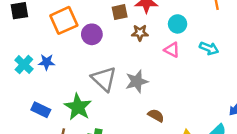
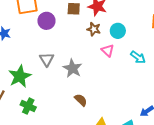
brown star: (140, 33) -> (94, 29), moved
gray triangle: (104, 79) -> (47, 59), size x0.7
gray star: (137, 81) -> (73, 68), turned 30

